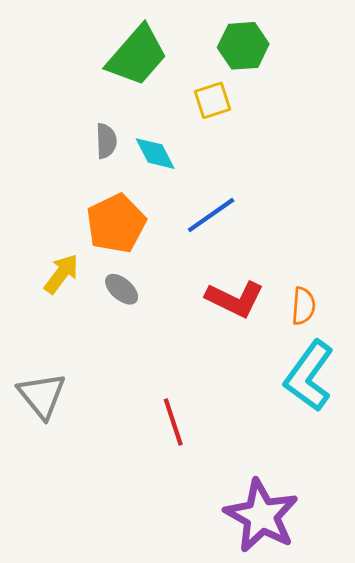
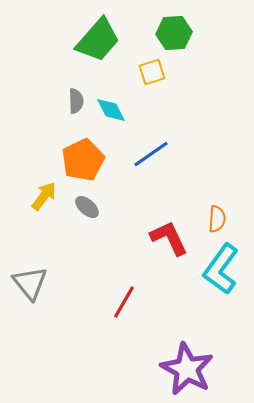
red L-shape: (235, 299) -> (169, 238), moved, turned -141
red line: (173, 422) -> (124, 302), turned 48

